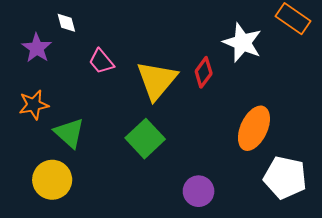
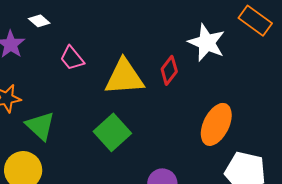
white diamond: (66, 23) -> (39, 21), turned -35
yellow triangle: (157, 80) -> (124, 77), turned 45

